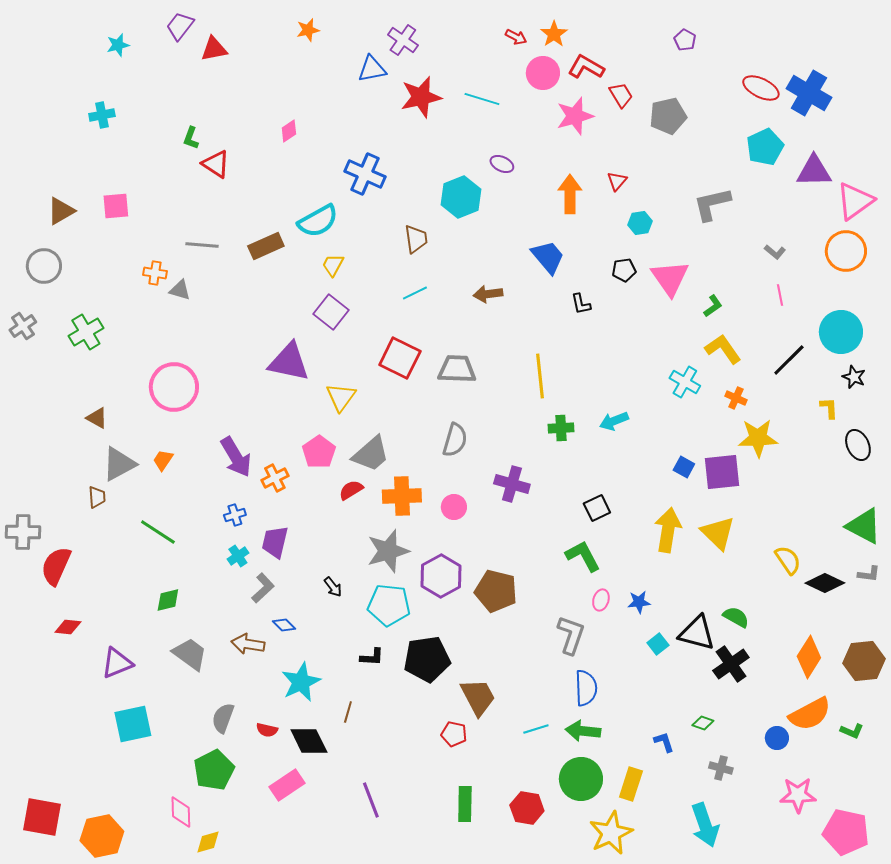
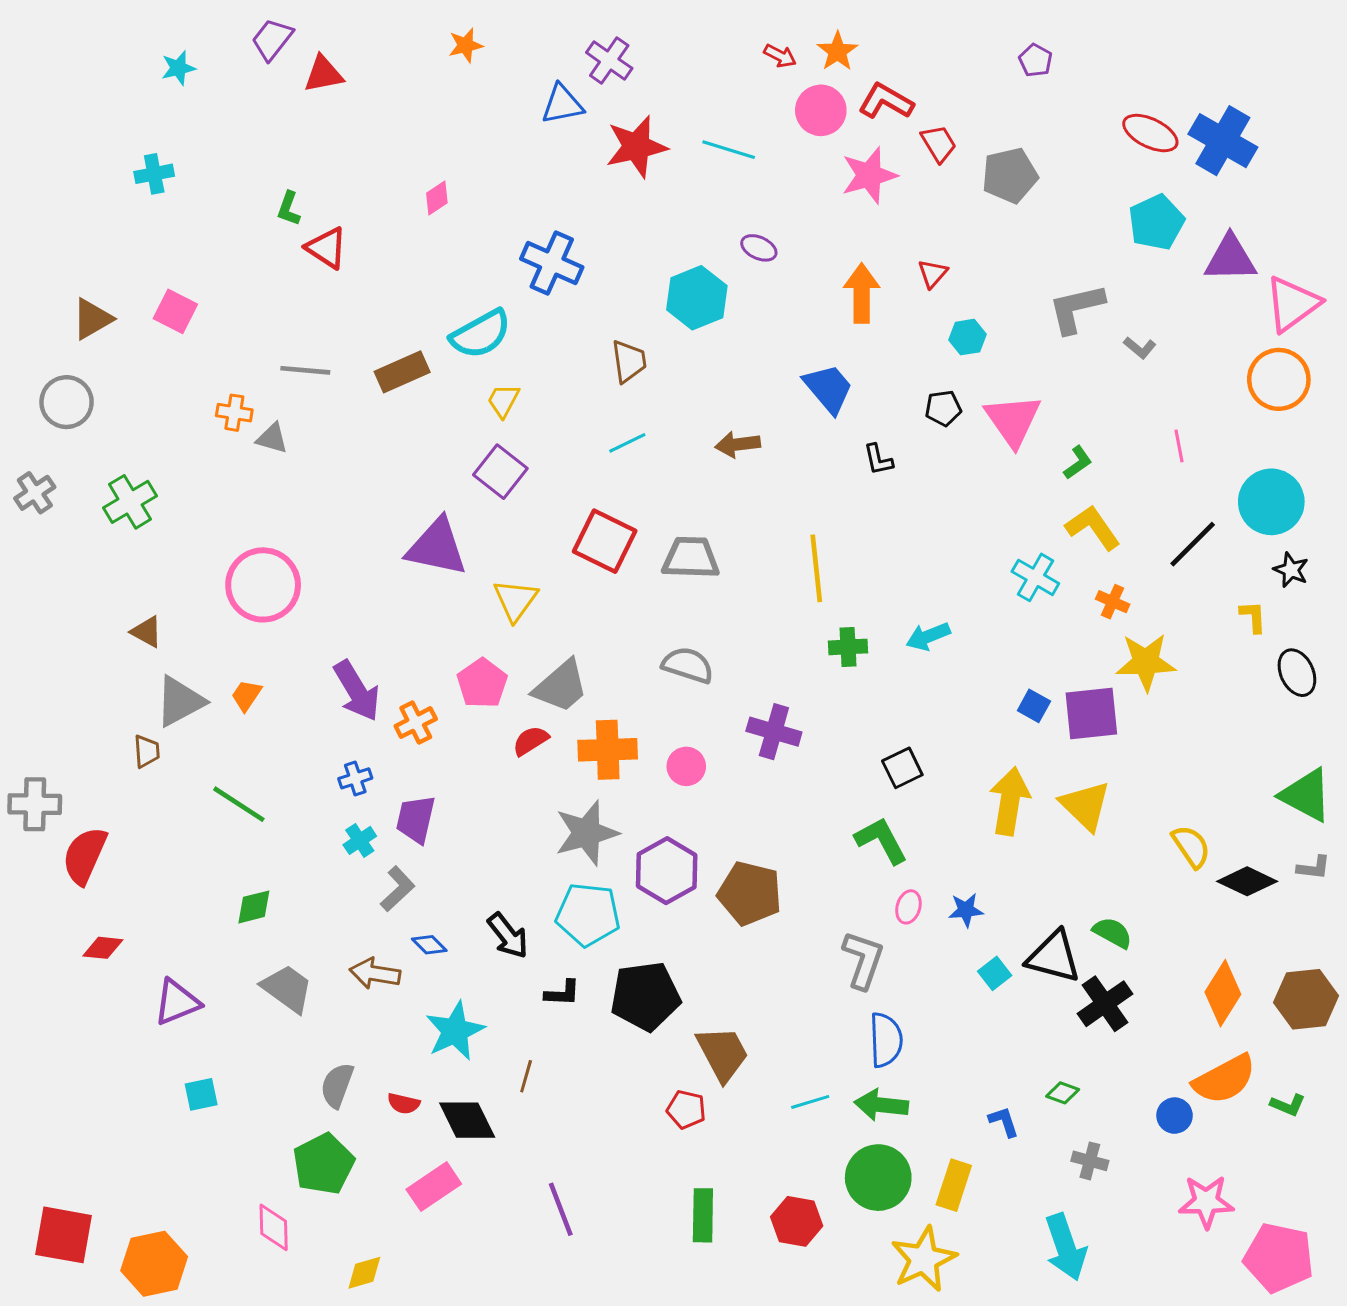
pink square: (116, 206) -> (175, 311), turned 32
gray L-shape: (775, 252) -> (1140, 348), moved
gray semicircle: (455, 440) -> (688, 665), turned -88
black arrow: (333, 587) -> (508, 936), moved, size x1.5
cyan square: (133, 724) -> (201, 1094), size x0.6
yellow diamond: (208, 842) -> (364, 1273), moved

